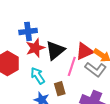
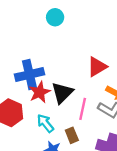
blue cross: (28, 31) -> (29, 74), size x1.4
red triangle: (84, 51) -> (97, 67), moved

